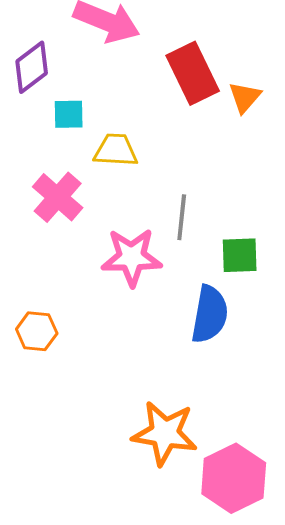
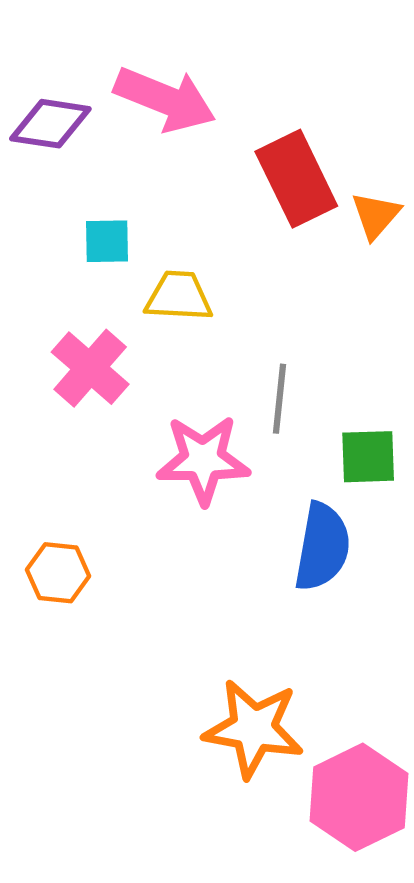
purple diamond: (32, 67) -> (50, 124), moved, turned 46

